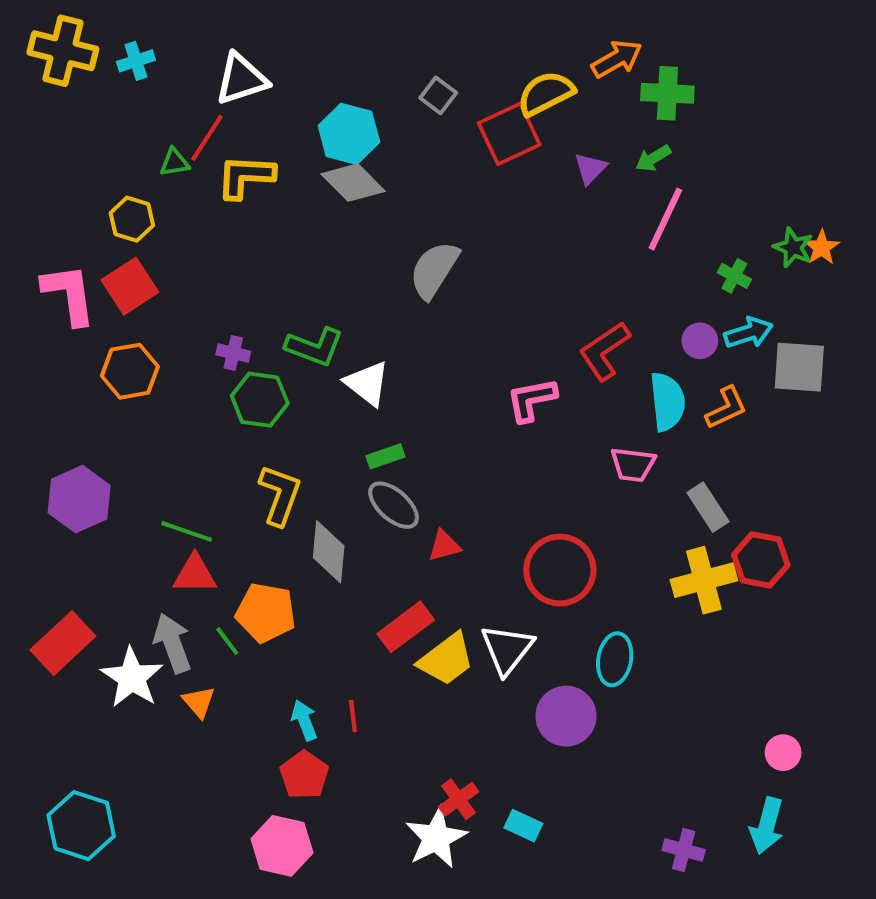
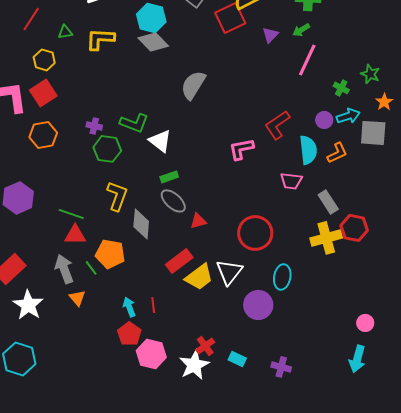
red line: (207, 138) -> (31, 19), moved
orange star: (822, 247) -> (384, 102), moved
white star: (132, 678) -> (28, 305), moved
pink hexagon: (282, 846) -> (151, 354), moved
purple cross: (684, 850) -> (281, 367), moved

